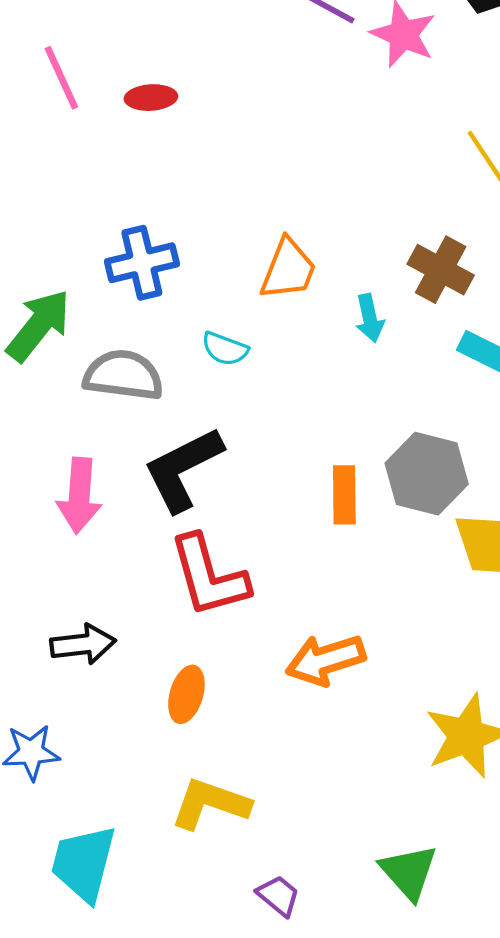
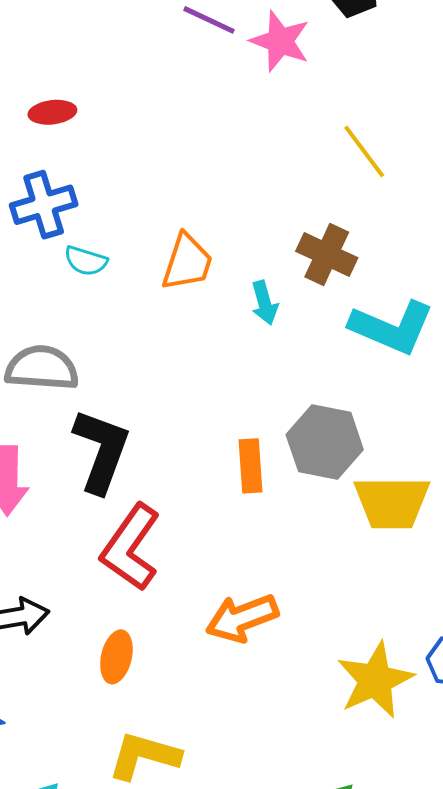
blue cross: (142, 263) -> (44, 205), moved
cyan semicircle: (225, 349) -> (86, 261), moved
black L-shape: (183, 469) -> (101, 451), turned 140
red L-shape: (209, 576) -> (131, 547), turned 54

